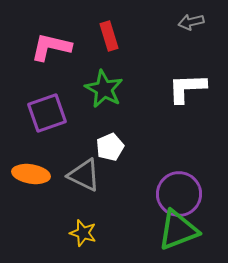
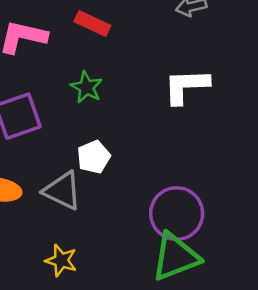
red rectangle: (109, 36) -> (92, 24), turned -48
green star: (104, 89) -> (86, 87), size x0.7

